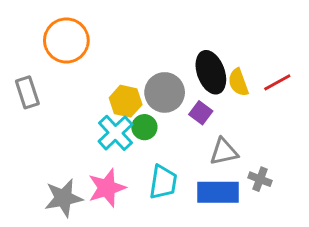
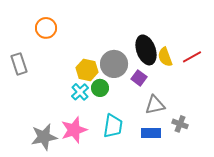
orange circle: (66, 40) -> (46, 28), size x0.7
cyan cross: (115, 133) -> (80, 92), size x0.7
blue rectangle: (218, 192) -> (151, 133), size x0.7

